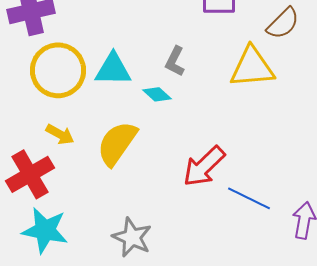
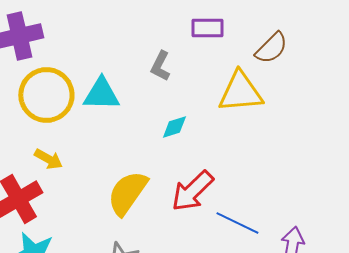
gray L-shape: (175, 61) -> (160, 66), moved
cyan diamond: (157, 94) -> (174, 127), moved, turned -60
yellow semicircle: (117, 143) -> (127, 193), moved

